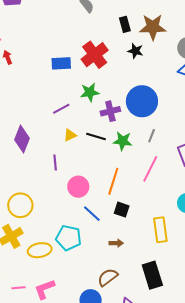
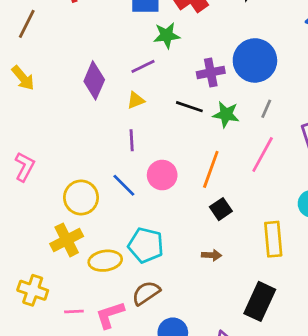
green star: (90, 92) -> (167, 35), moved
yellow triangle: (70, 135) -> (136, 100), moved
purple diamond: (22, 139) -> (94, 80), moved
black square: (122, 210) -> (221, 209), turned 35
blue line: (92, 214) -> (124, 185), moved
black rectangle: (152, 275) -> (260, 301), turned 40
brown semicircle: (108, 277) -> (146, 293), moved

